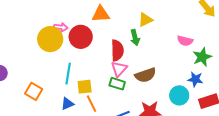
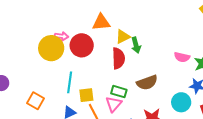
yellow triangle: (145, 20) -> (123, 37), moved
pink semicircle: (185, 41) -> (182, 57), moved
pink triangle: (119, 69) -> (114, 104), moved

